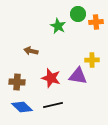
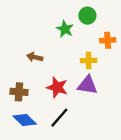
orange cross: (96, 22) -> (108, 40), moved
yellow cross: (92, 60) -> (89, 60), moved
black line: (53, 105) -> (59, 118), turned -36

